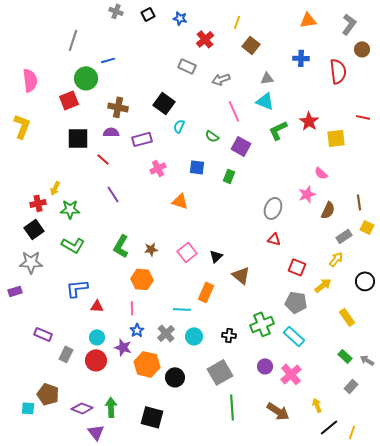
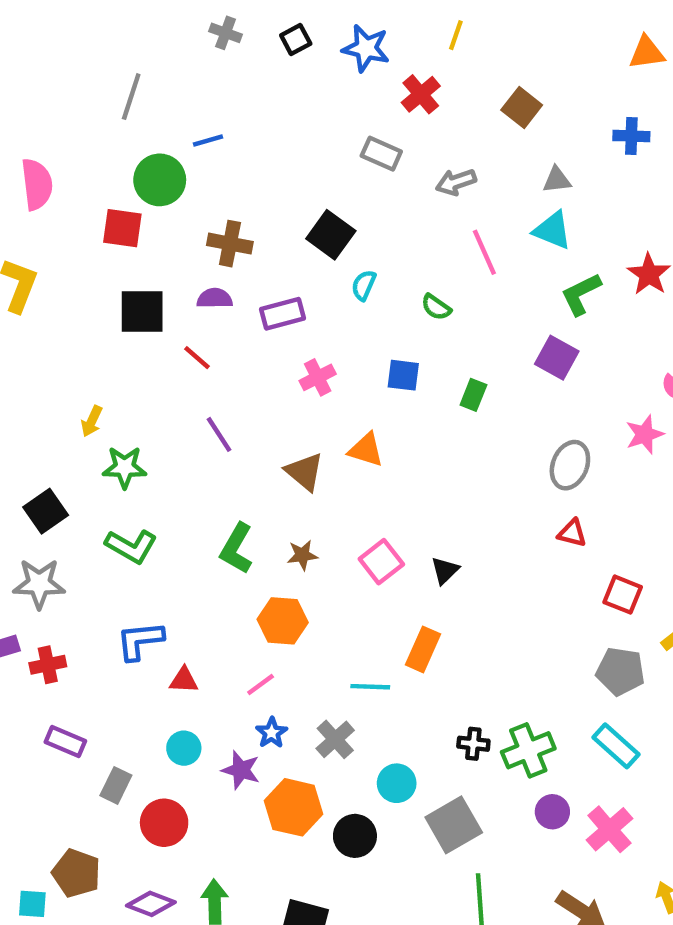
blue star: (180, 18) -> (366, 48), size x1.5
yellow line: (237, 22) -> (456, 35), moved
red square: (69, 100) -> (122, 228), turned 30
purple square: (241, 146) -> (557, 358), moved
red cross: (38, 203) -> (48, 665), moved
brown triangle: (241, 275) -> (304, 472), moved
pink line: (132, 308) -> (261, 685), turned 56
green cross: (262, 324) -> (528, 750), moved
cyan circle: (194, 336) -> (397, 783), moved
red circle: (96, 360) -> (164, 823), moved

